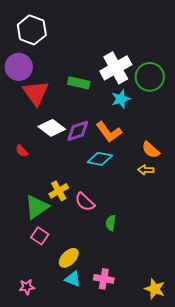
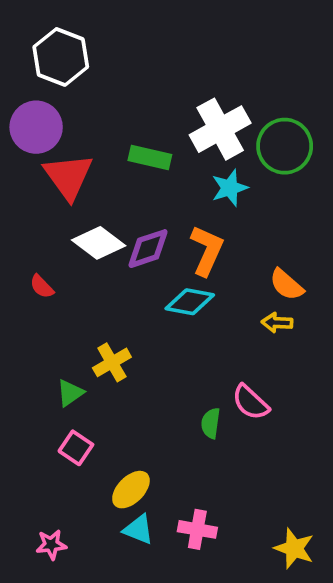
orange L-shape: (109, 132) -> (207, 250), turned -120
pink semicircle: (85, 202) -> (250, 402), moved
green triangle: (37, 207) -> (70, 393), size x0.6

